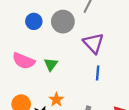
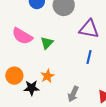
purple triangle: (93, 43) -> (89, 29), turned -45

